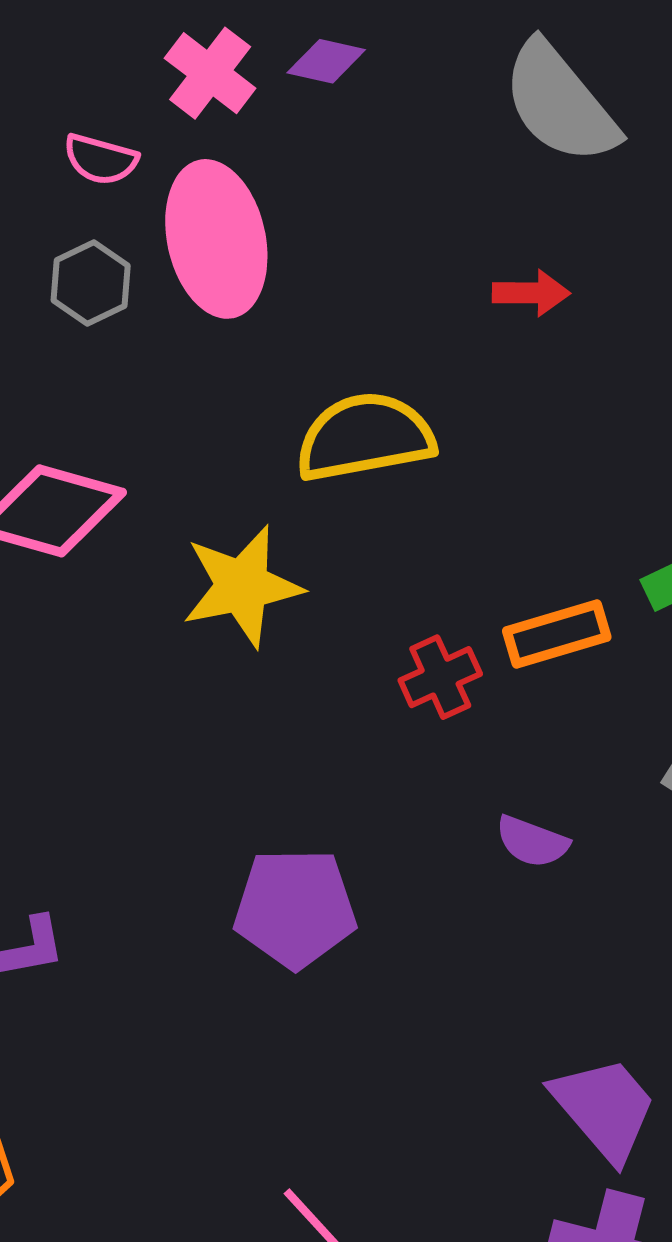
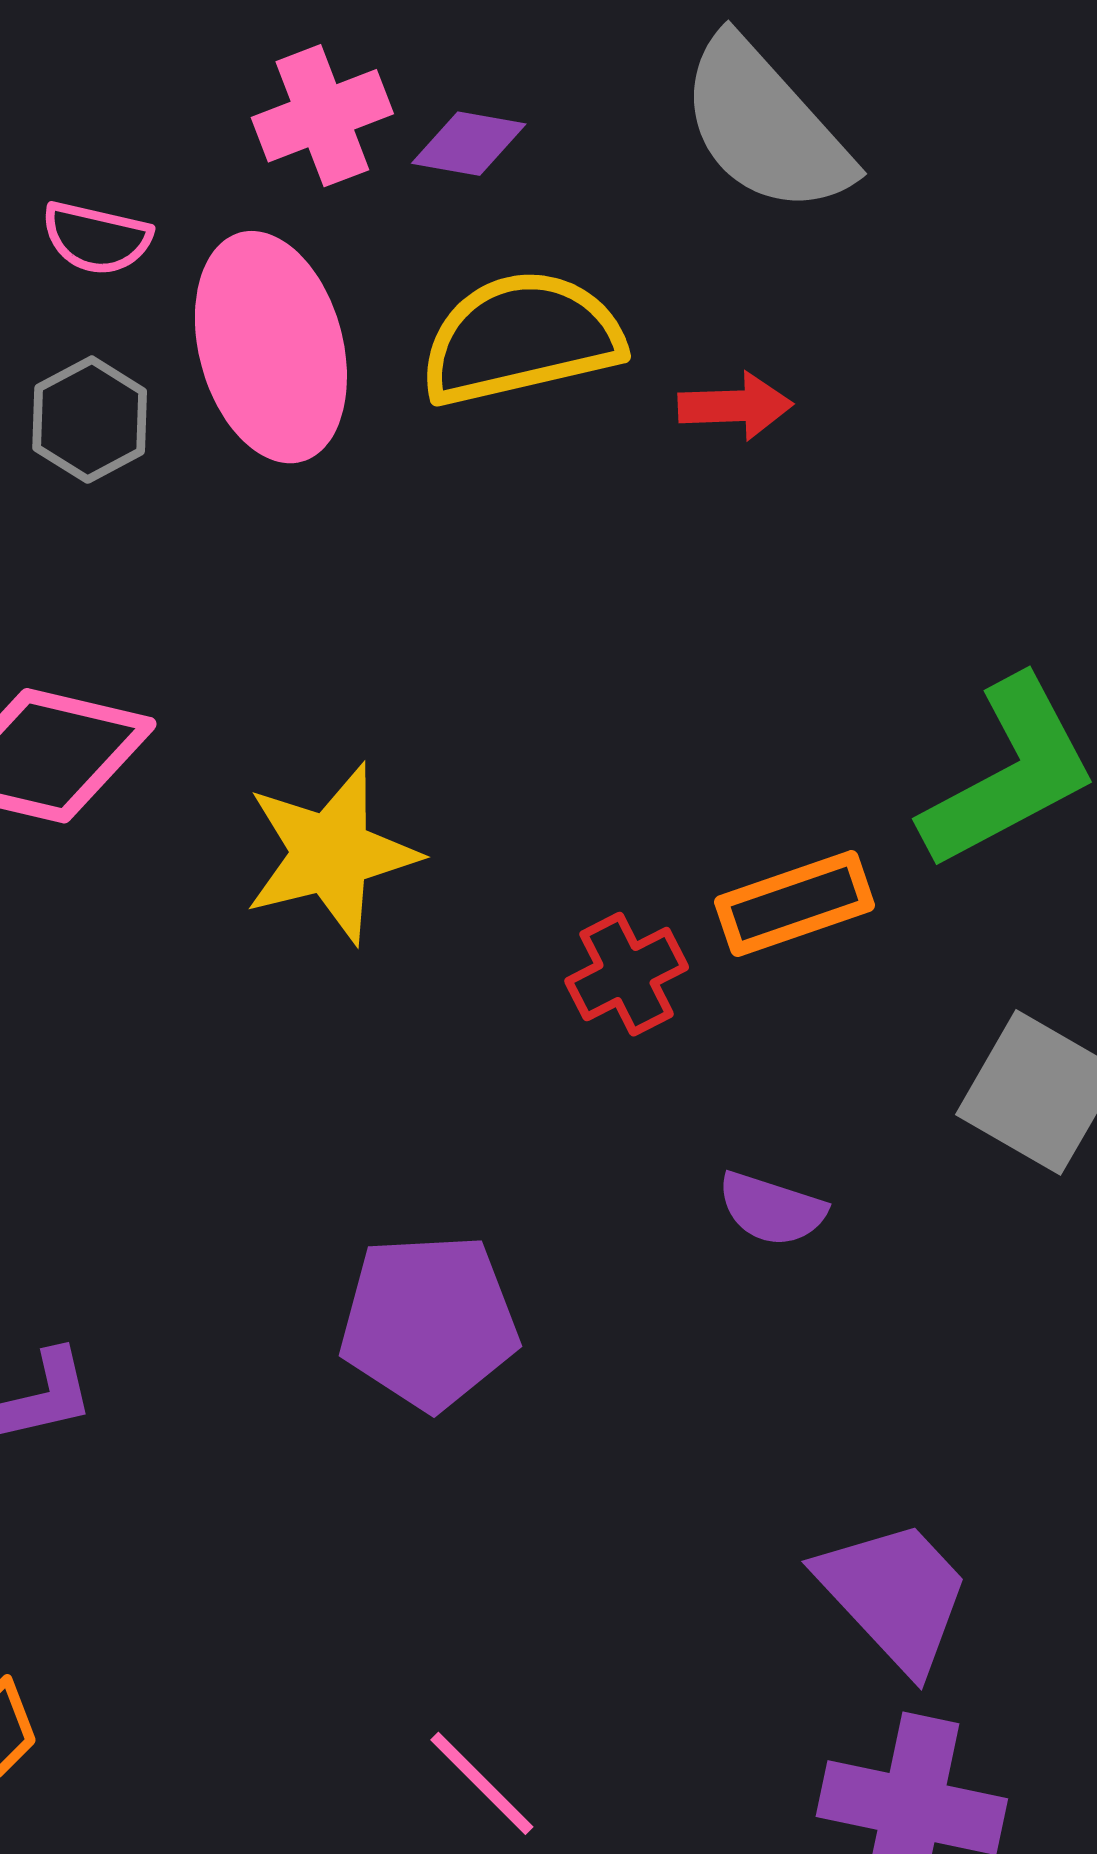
purple diamond: (326, 61) -> (469, 144), moved
pink cross: (210, 73) -> (322, 116), moved, turned 34
yellow semicircle: (365, 437) -> (521, 338), moved

